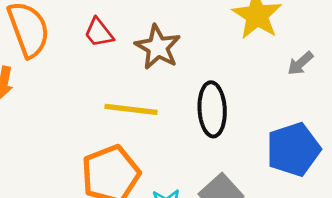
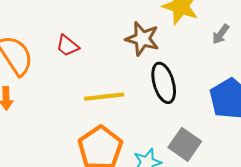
brown star: (158, 47) -> (142, 39), moved

